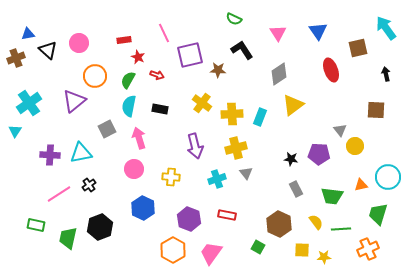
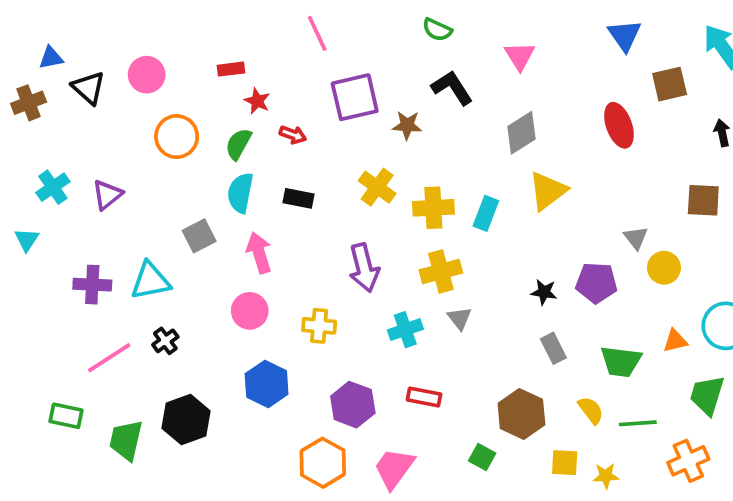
blue triangle: (318, 31) -> (625, 35), moved
pink line: (164, 33) -> (317, 33), moved
purple triangle: (74, 101) -> (107, 195), moved, size x0.7
cyan cross: (29, 103) -> (53, 187), size x0.7

